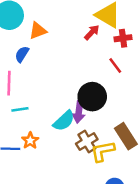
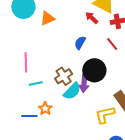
red arrow: (92, 32) -> (92, 18), turned -88
blue semicircle: (22, 54) -> (80, 43), moved
brown cross: (87, 141) -> (64, 76), moved

